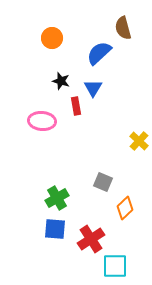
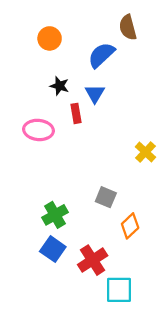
blue square: (55, 229) -> (53, 249), turned 30

